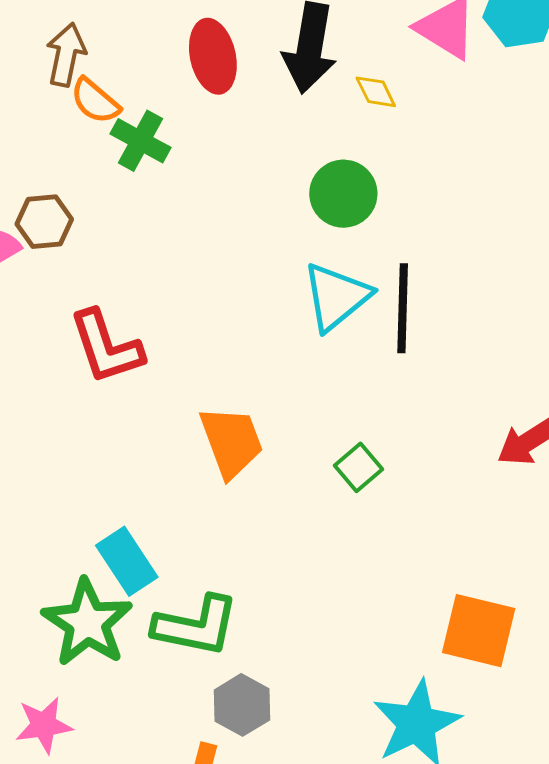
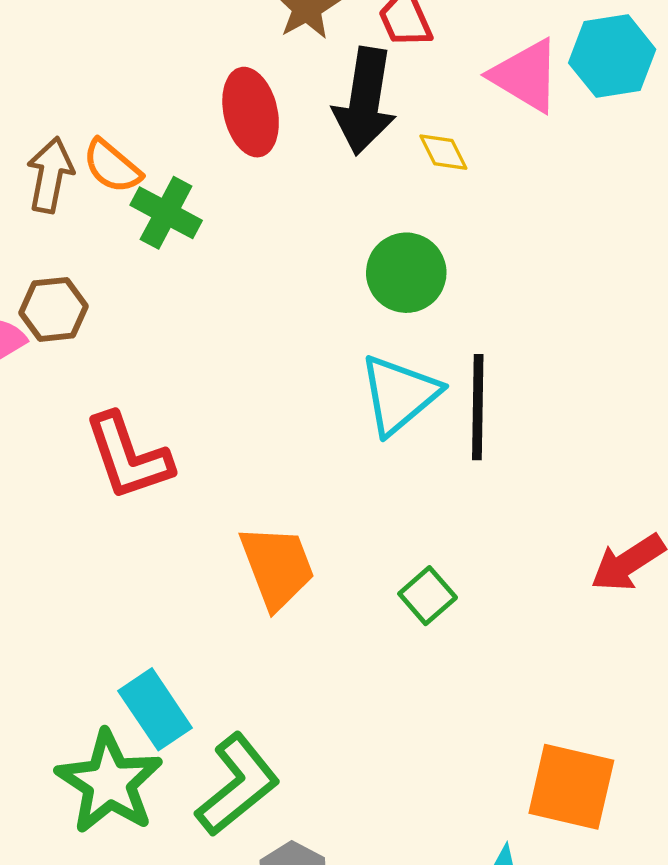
brown arrow: (66, 55) -> (50, 175), moved
green L-shape: (196, 626) -> (238, 785), turned -50

